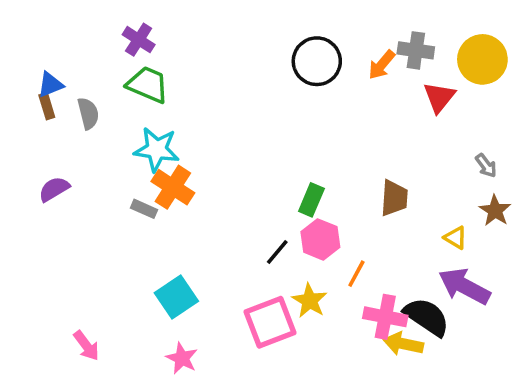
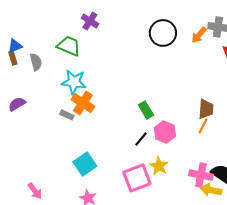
purple cross: (139, 40) -> (90, 21), moved
green rectangle: (311, 200) -> (146, 110), moved, turned -54
orange line: (356, 274) -> (203, 126), moved

